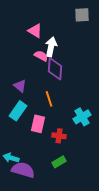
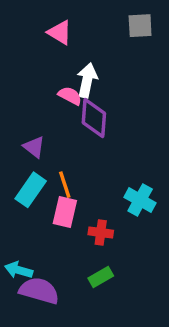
pink triangle: (35, 31) -> (60, 32), moved
orange line: (49, 99) -> (65, 185), moved
cyan cross: (82, 117) -> (140, 200), turned -30

